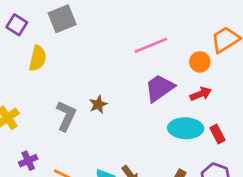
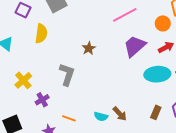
brown star: (98, 104) -> (89, 48), moved
purple cross: (28, 161) -> (42, 100), moved

